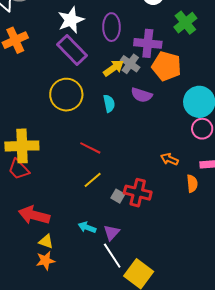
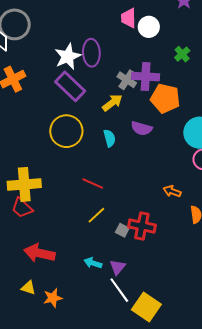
green cross: (185, 23) -> (182, 54), size x0.7
purple ellipse: (111, 27) -> (91, 53), moved
gray cross: (130, 64) -> (127, 80), moved
yellow triangle: (46, 241) -> (28, 288), moved

